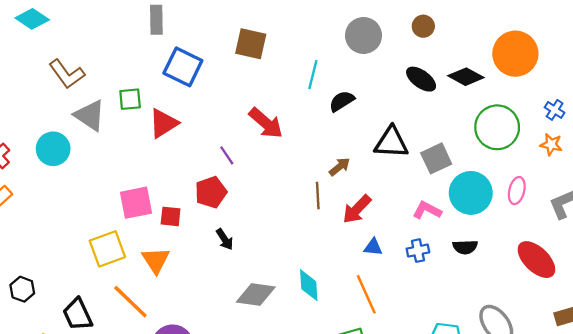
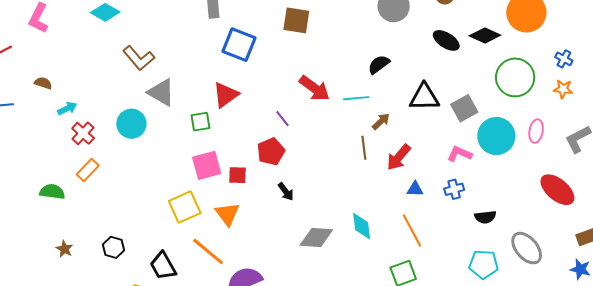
cyan line: (313, 75) -> (356, 98), moved, turned 75
green square: (130, 99) -> (200, 122), moved
black semicircle: (465, 247) -> (485, 217), moved

